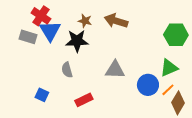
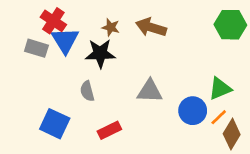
green hexagon: (176, 35) -> (230, 25), moved
blue square: (42, 95) -> (55, 124), size x1.6

